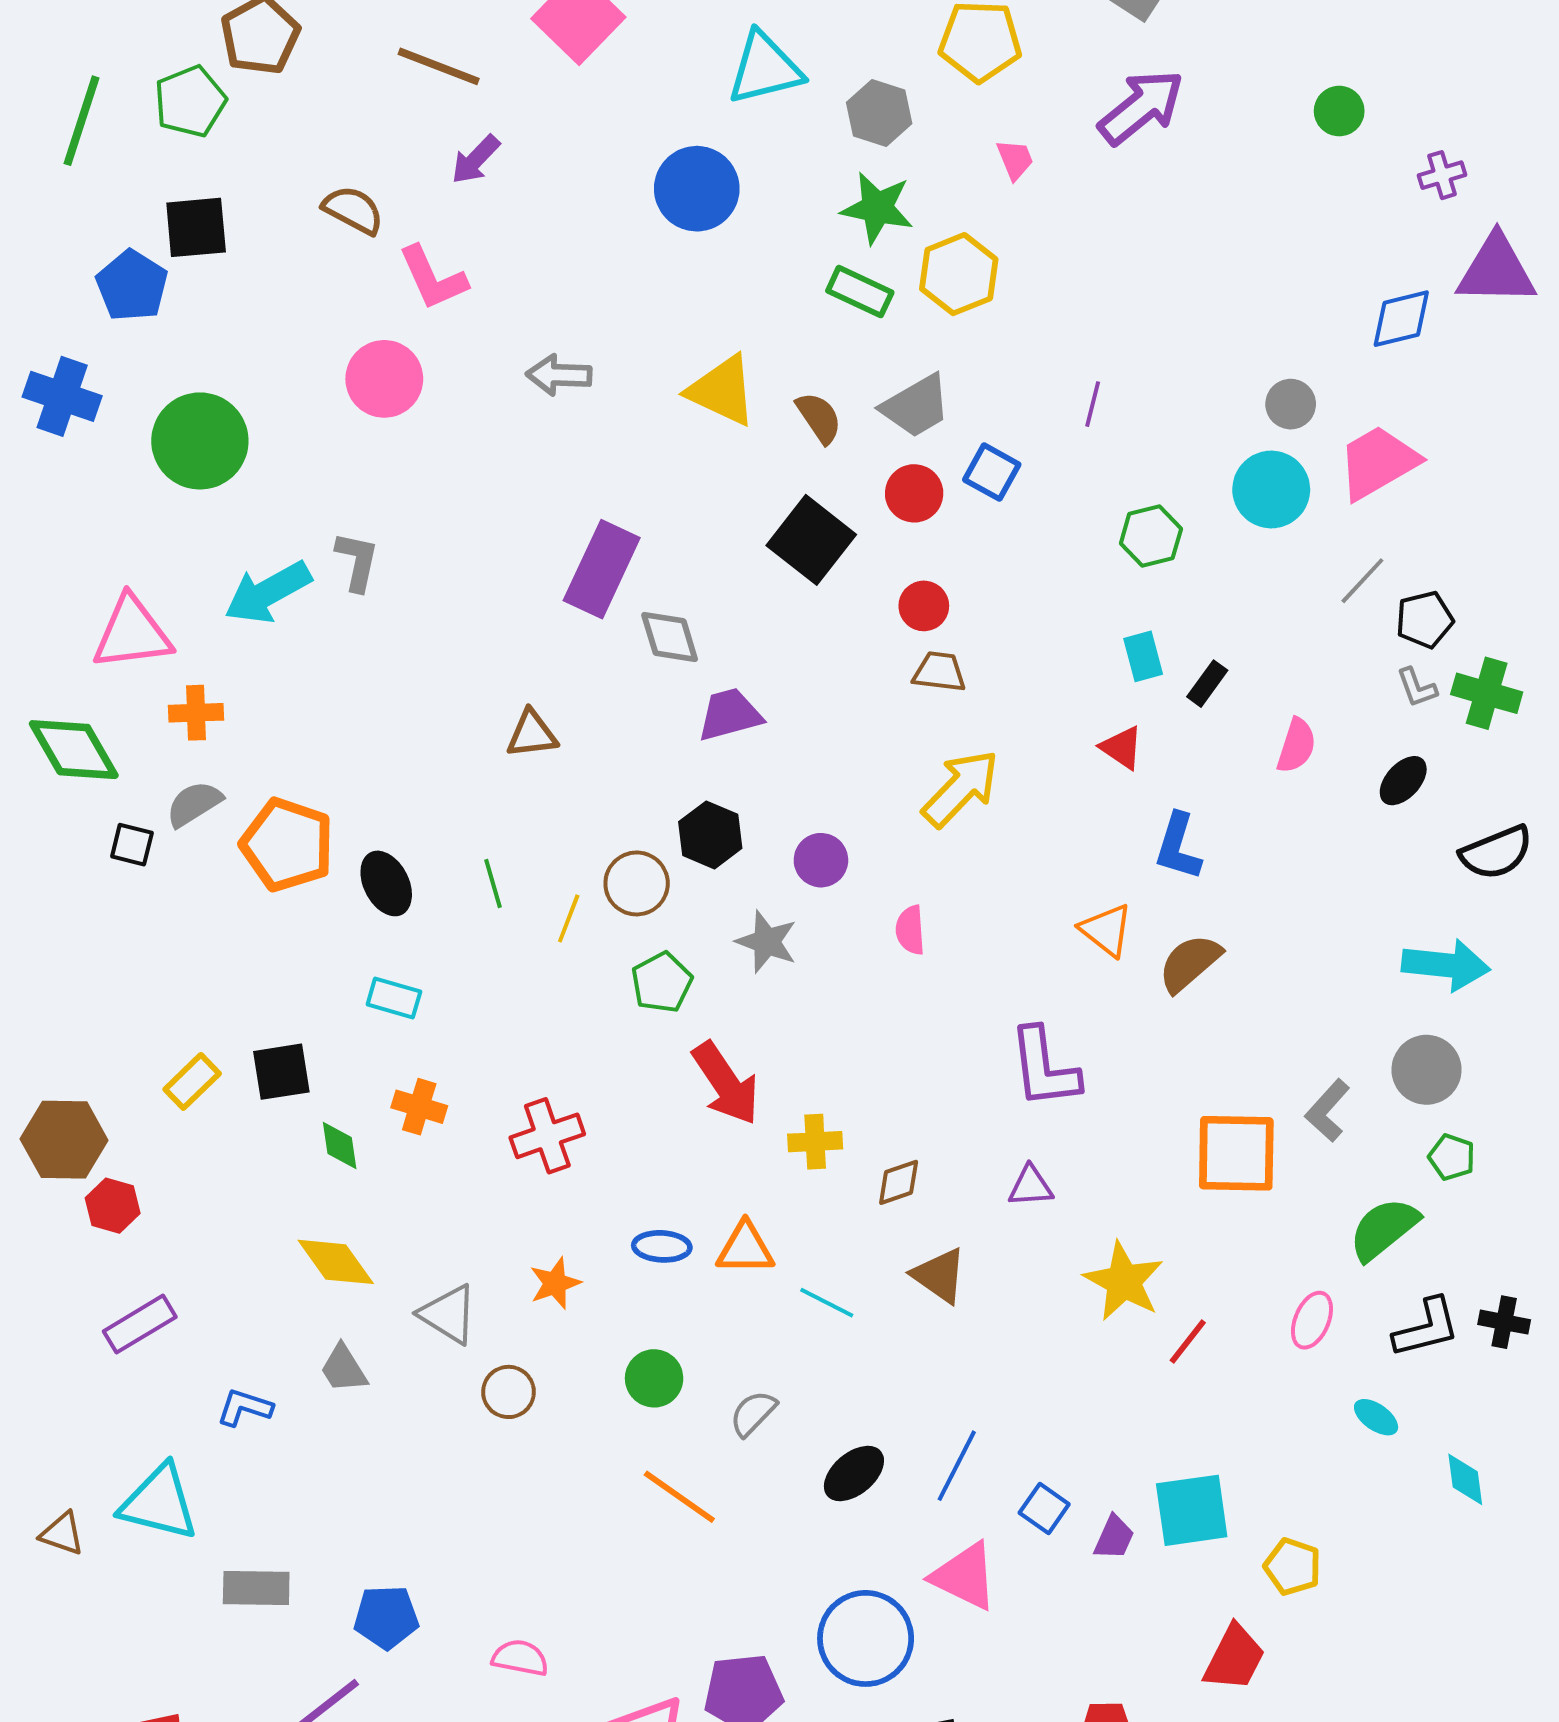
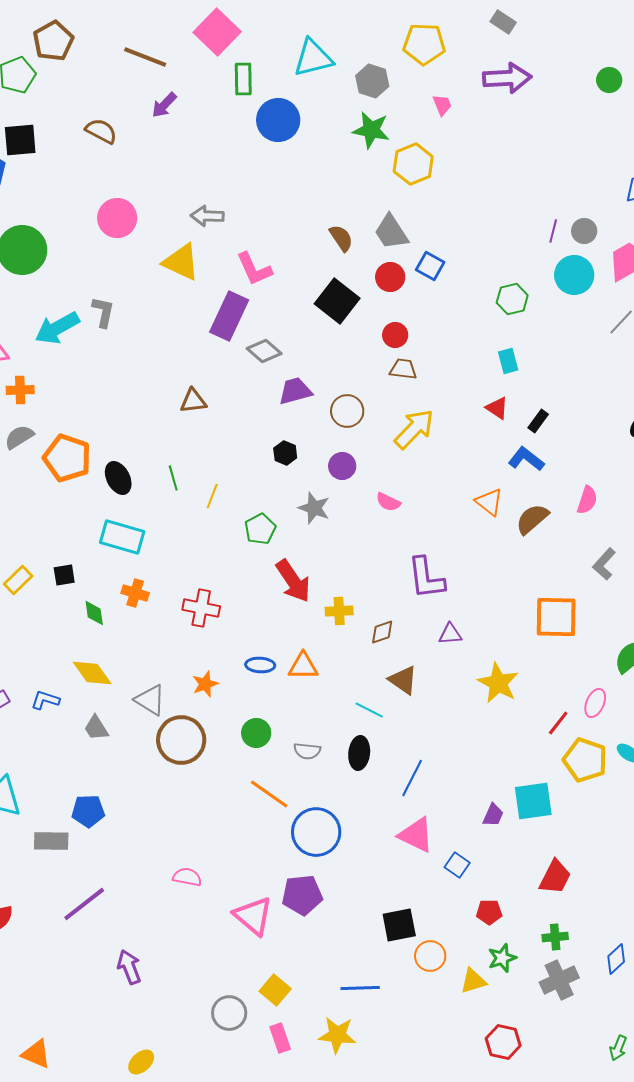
purple arrow: (1141, 107) -> (507, 78), turned 36
pink L-shape: (433, 278) -> (254, 269), moved
green rectangle: (860, 292) -> (243, 79), moved, turned 64
yellow triangle: (722, 391) -> (181, 262), moved
purple line: (1093, 404) -> (553, 231), moved
gray trapezoid: (916, 406) -> (391, 232), turned 87
gray diamond: (670, 637) -> (264, 351), turned -32
black rectangle: (1207, 684) -> (538, 421), moved
pink semicircle: (1296, 746) -> (587, 500), moved
black hexagon: (710, 835) -> (285, 453), size x0.7
blue L-shape: (1178, 847) -> (526, 459), turned 111
brown circle: (637, 883) -> (347, 411), moved
pink semicircle: (910, 930) -> (388, 502), turned -60
cyan rectangle: (394, 998) -> (122, 537), size x1.6
purple L-shape: (1044, 1068) -> (426, 578), moved
black square: (281, 1072) -> (64, 575), size x0.7
gray L-shape: (1328, 1111) -> (604, 564), moved
red cross: (547, 1136) -> (201, 608), turned 30
cyan line: (827, 1303) -> (369, 710), moved
red line: (1188, 1342) -> (558, 723), moved
brown circle: (508, 1392) -> (181, 740), size x1.8
blue L-shape: (245, 1407) -> (45, 700), moved
gray semicircle: (753, 1413) -> (307, 751), turned -128
black ellipse: (854, 1473) -> (359, 753), moved, turned -44
blue square: (1044, 1508) -> (457, 865), moved
yellow pentagon: (1293, 1567) -> (585, 760), moved, size x1.5
blue pentagon: (386, 1617) -> (88, 811), moved
blue circle: (866, 1638) -> (316, 832), moved

